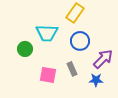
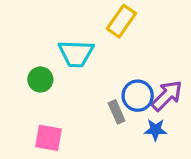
blue circle: (80, 41) -> (138, 96), moved
pink square: (48, 75) -> (48, 138), moved

